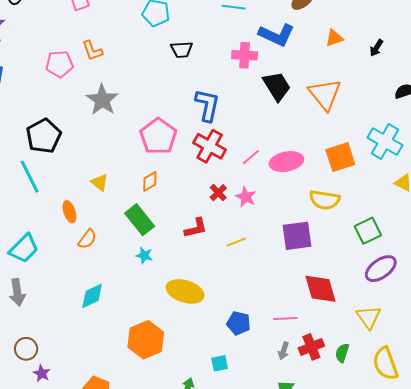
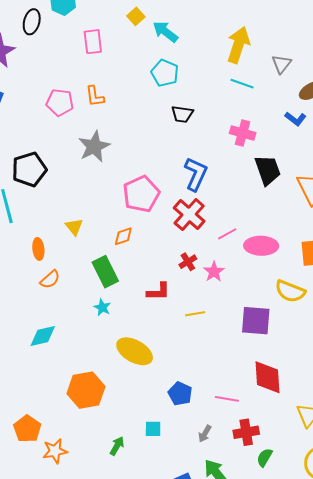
blue L-shape: (277, 35) -> (295, 119), moved, size x0.6
gray arrow: (284, 351) -> (205, 434), moved
green semicircle: (342, 353) -> (265, 457), moved

